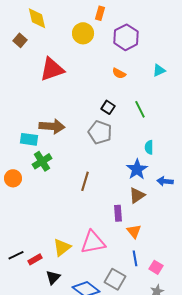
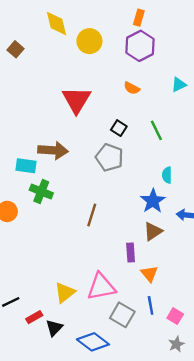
orange rectangle: (100, 13) -> (139, 18), moved
yellow diamond: (37, 18) -> (57, 23), moved
red triangle: (52, 69) -> (77, 100), moved, turned -40
green cross: (42, 161) -> (41, 191), turned -36
red rectangle: (35, 259) -> (34, 317), moved
gray square: (115, 279) -> (122, 315), moved

